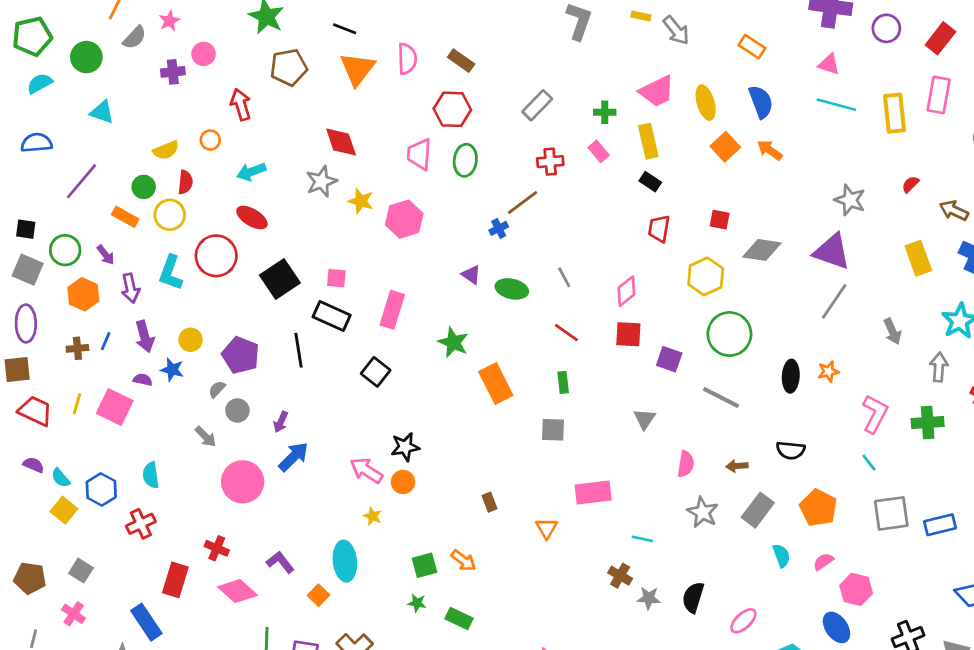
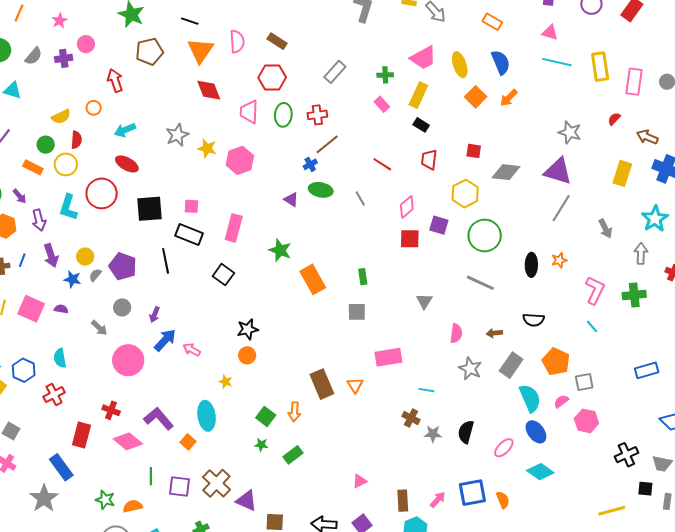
gray semicircle: (135, 37) -> (34, 56), moved
pink rectangle: (939, 95) -> (634, 82), moved
yellow rectangle: (648, 141) -> (418, 95), turned 40
red diamond: (341, 142) -> (209, 90), moved
orange arrow: (770, 150) -> (509, 98), turned -78
red cross: (550, 162) -> (317, 115), moved
yellow rectangle: (918, 258) -> (622, 173), turned 40
black square: (280, 279) -> (150, 209), turned 32
green ellipse: (512, 289) -> (321, 190), moved
red line: (566, 333) -> (382, 164), moved
purple square: (669, 359) -> (439, 225), moved
purple semicircle: (143, 380) -> (61, 309), moved
gray semicircle: (217, 389) -> (95, 275), moved
pink arrow: (366, 470) -> (192, 350), moved, size x0.7
brown rectangle: (490, 502) -> (322, 384), moved, size x2.0
gray square: (891, 513) -> (584, 382), moved, size x0.7
cyan semicircle: (781, 556) -> (530, 398), size x1.6
orange arrow: (464, 561) -> (294, 412), turned 60
purple L-shape: (280, 562) -> (159, 419), size x1.4
green square: (424, 565) -> (266, 416), turned -36
green rectangle: (459, 619) -> (293, 455), turned -60
blue ellipse: (836, 627) -> (536, 432), moved

